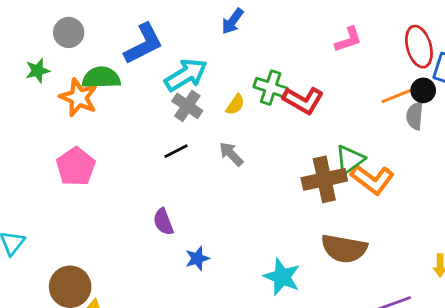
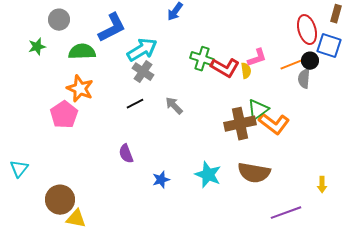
pink L-shape: (348, 40) -> (257, 58), moved
orange star: (79, 97) -> (80, 89), moved
yellow semicircle: (235, 105) -> (246, 71), moved, turned -42
blue star: (197, 258) -> (161, 180), moved
cyan star: (282, 277) -> (208, 175), moved

